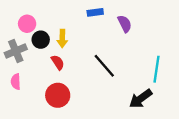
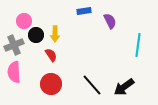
black line: (104, 66) -> (92, 85), moved
cyan line: (156, 69) -> (138, 45), moved
pink semicircle: (16, 82) -> (14, 72), size x1.5

